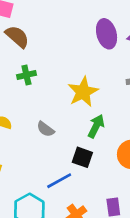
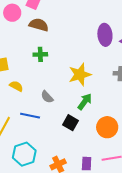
brown semicircle: (17, 37) -> (39, 25), turned -36
blue line: (59, 181) -> (30, 116), moved, turned 30

